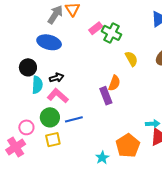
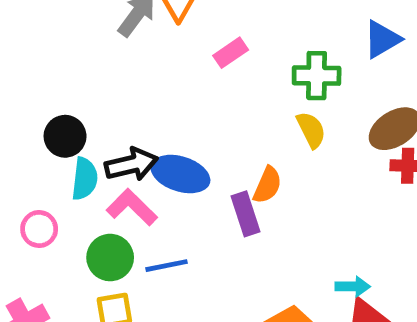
green cross: (111, 33) -> (317, 76), moved, turned -30
blue ellipse: (49, 42) -> (180, 174), moved
black arrow: (57, 78) -> (131, 164), size x1.5
pink circle: (26, 127) -> (39, 229), moved

